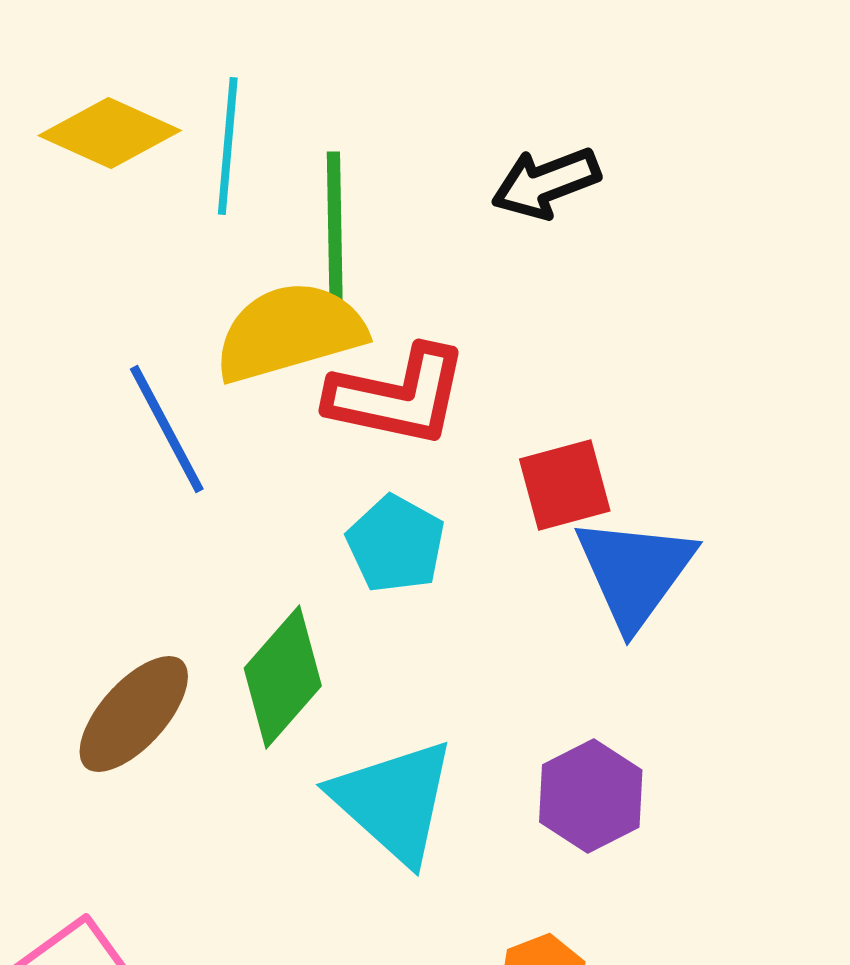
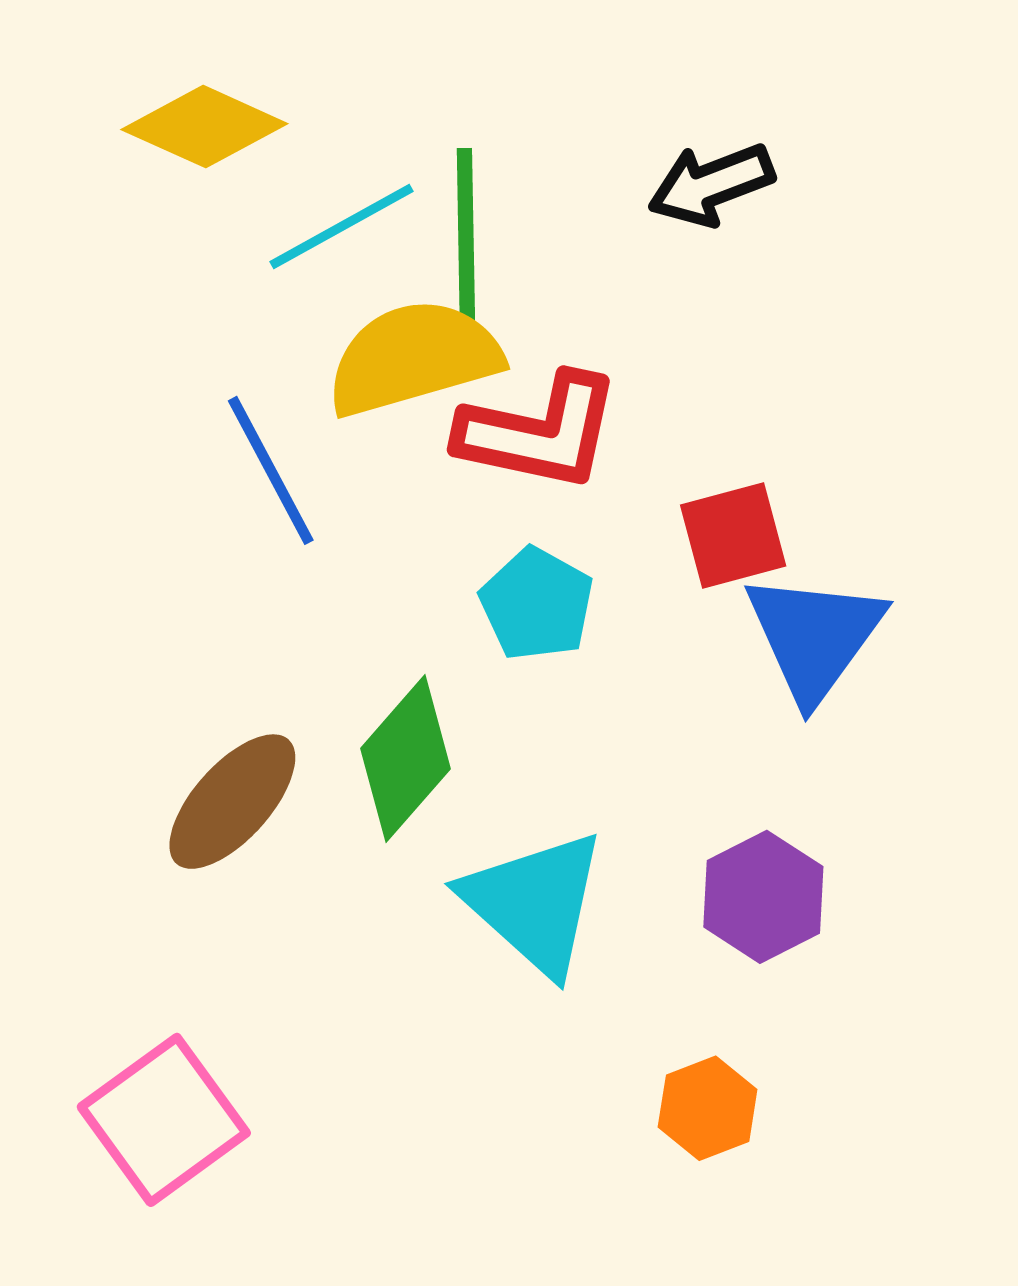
cyan line: (228, 146) -> (342, 226), moved, turned 56

